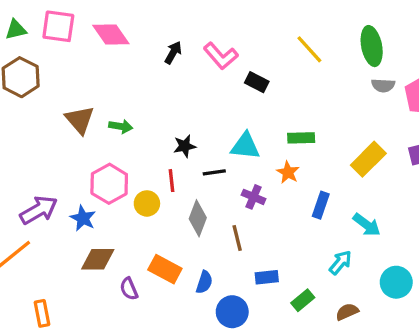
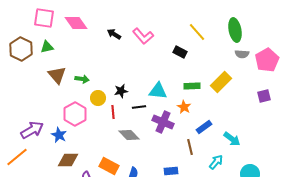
green triangle: (16, 30) -> (47, 47), moved
black arrow: (173, 53) -> (114, 34), turned -88
black rectangle: (257, 82) -> (180, 52), moved
yellow rectangle: (368, 159) -> (221, 82), moved
purple cross: (254, 197) -> (163, 122), size x1.5
yellow circle: (147, 203) -> (98, 98), moved
blue rectangle: (321, 205) -> (204, 127), turned 35
gray diamond: (198, 218) -> (129, 135), turned -65
brown line: (237, 238) -> (190, 147), moved

